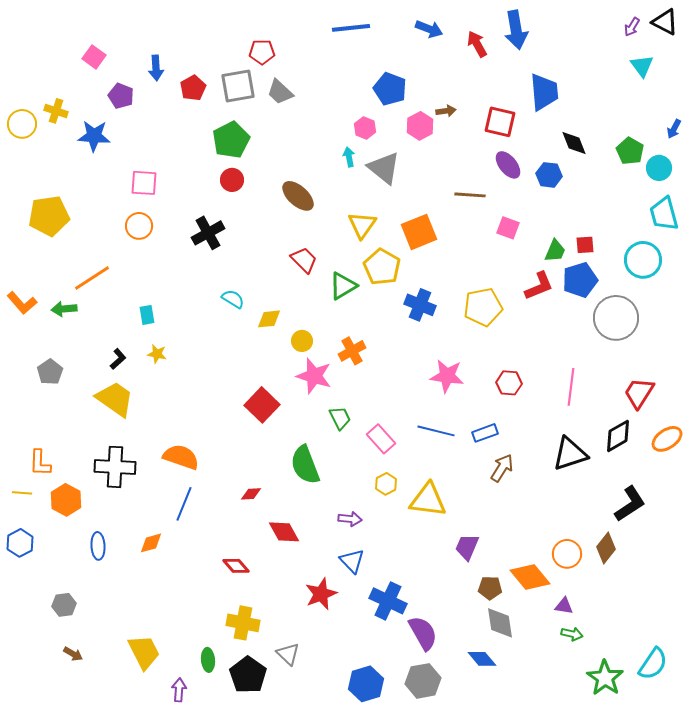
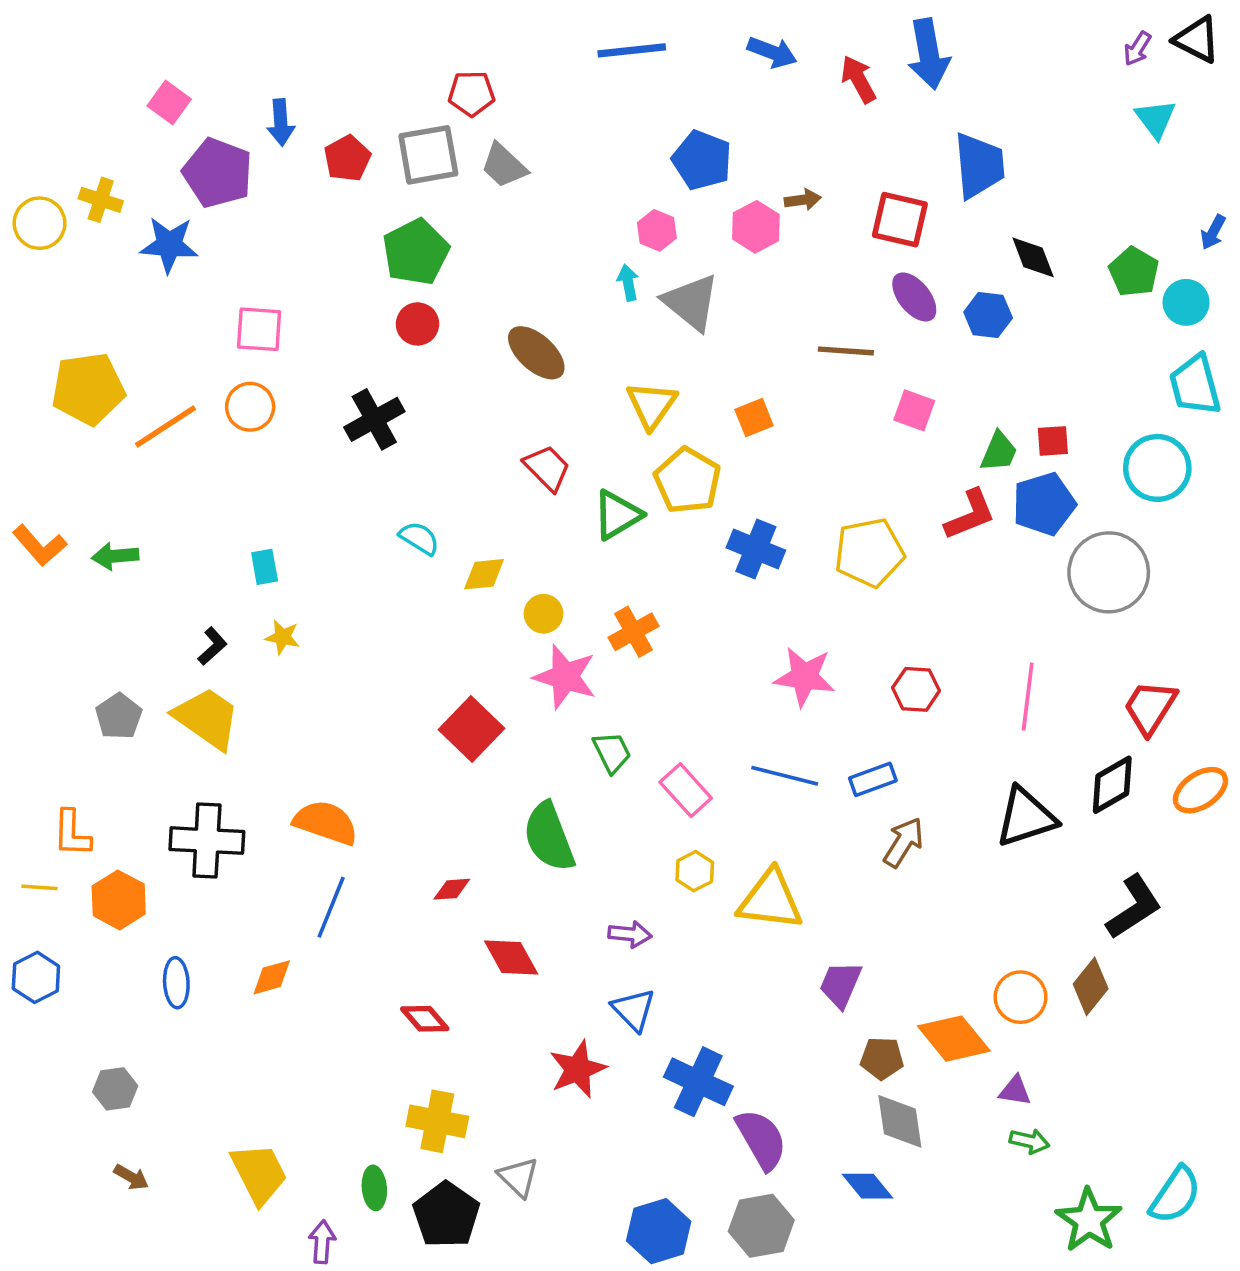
purple pentagon: (121, 96) -> (218, 173), size x1.5
orange square: (419, 232) -> (754, 418), size x0.6
orange line: (92, 278) -> (166, 427), moved
gray pentagon: (50, 372) -> (119, 716), moved

